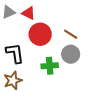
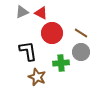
brown star: (13, 80) -> (37, 77), moved, turned -30

